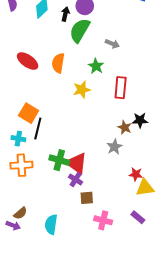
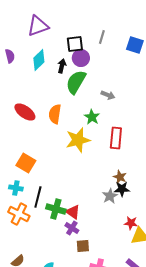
yellow star: (82, 90) -> (78, 140), size x1.4
black star: (140, 120) -> (122, 189), moved
black line: (38, 128) -> (38, 197), moved
red triangle: (77, 163) -> (73, 212), size x0.7
orange cross: (21, 165) -> (19, 214), turned 30

